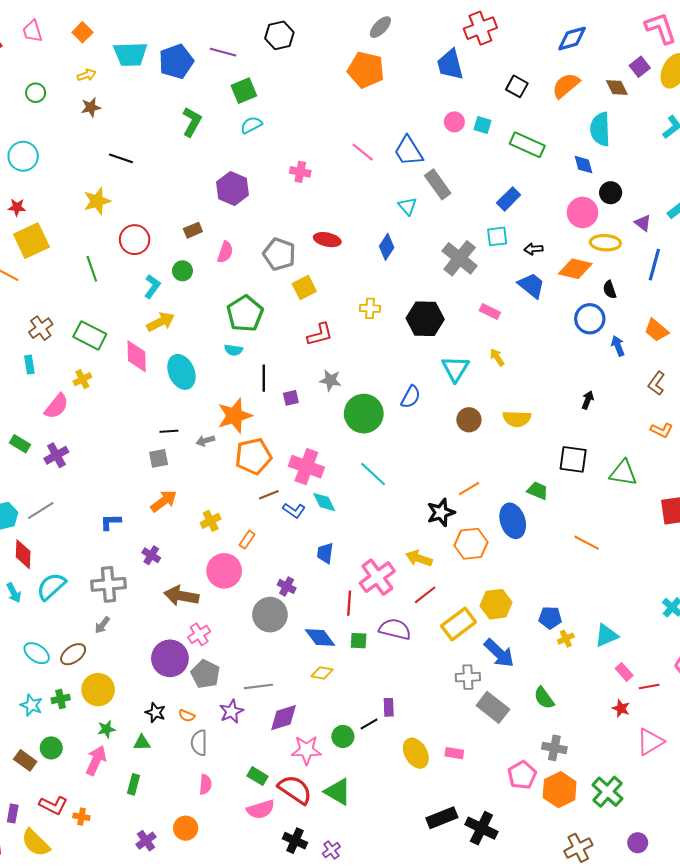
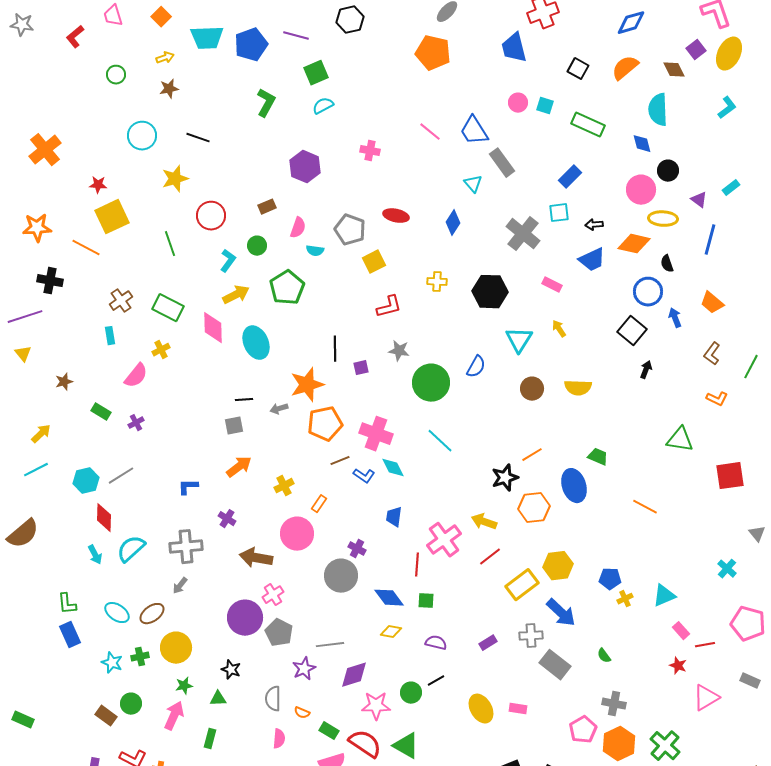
cyan circle: (23, 156) -> (142, 136), moved
blue trapezoid: (531, 285) -> (592, 260), turned 116
green pentagon: (245, 314) -> (287, 288), moved
cyan semicircle: (234, 350) -> (315, 251), moved
purple cross: (56, 455) -> (136, 423), size x0.7
black square: (573, 459) -> (632, 331), moved, turned 32
purple semicircle: (395, 629) -> (436, 643), moved, size x0.7
green semicircle: (544, 698) -> (604, 656), size x0.7
purple rectangle: (389, 707) -> (488, 643), moved, turned 60
orange semicircle: (187, 716) -> (302, 713), moved

